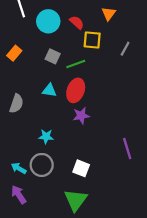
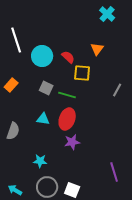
gray line: (125, 49) -> (117, 90), moved
green line: (76, 64) -> (67, 95), turned 36
gray circle: (42, 165) -> (47, 187), moved

